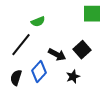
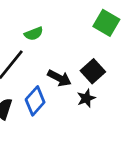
green square: (92, 14) -> (106, 23), turned 30
black star: (73, 77) -> (86, 98), moved

